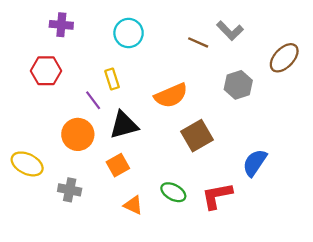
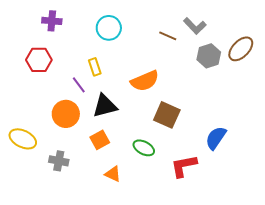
gray hexagon: (238, 85) -> (209, 56), moved
brown square: (197, 136) -> (167, 115), turned -36
green ellipse: (173, 192) -> (144, 148), moved

